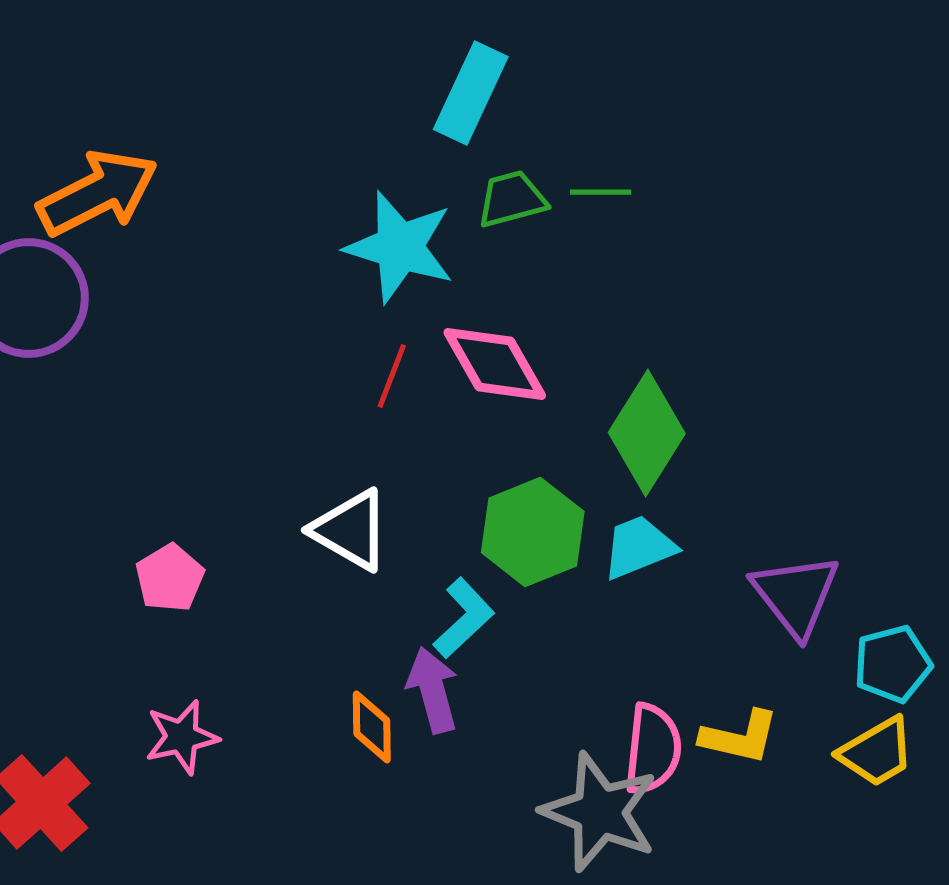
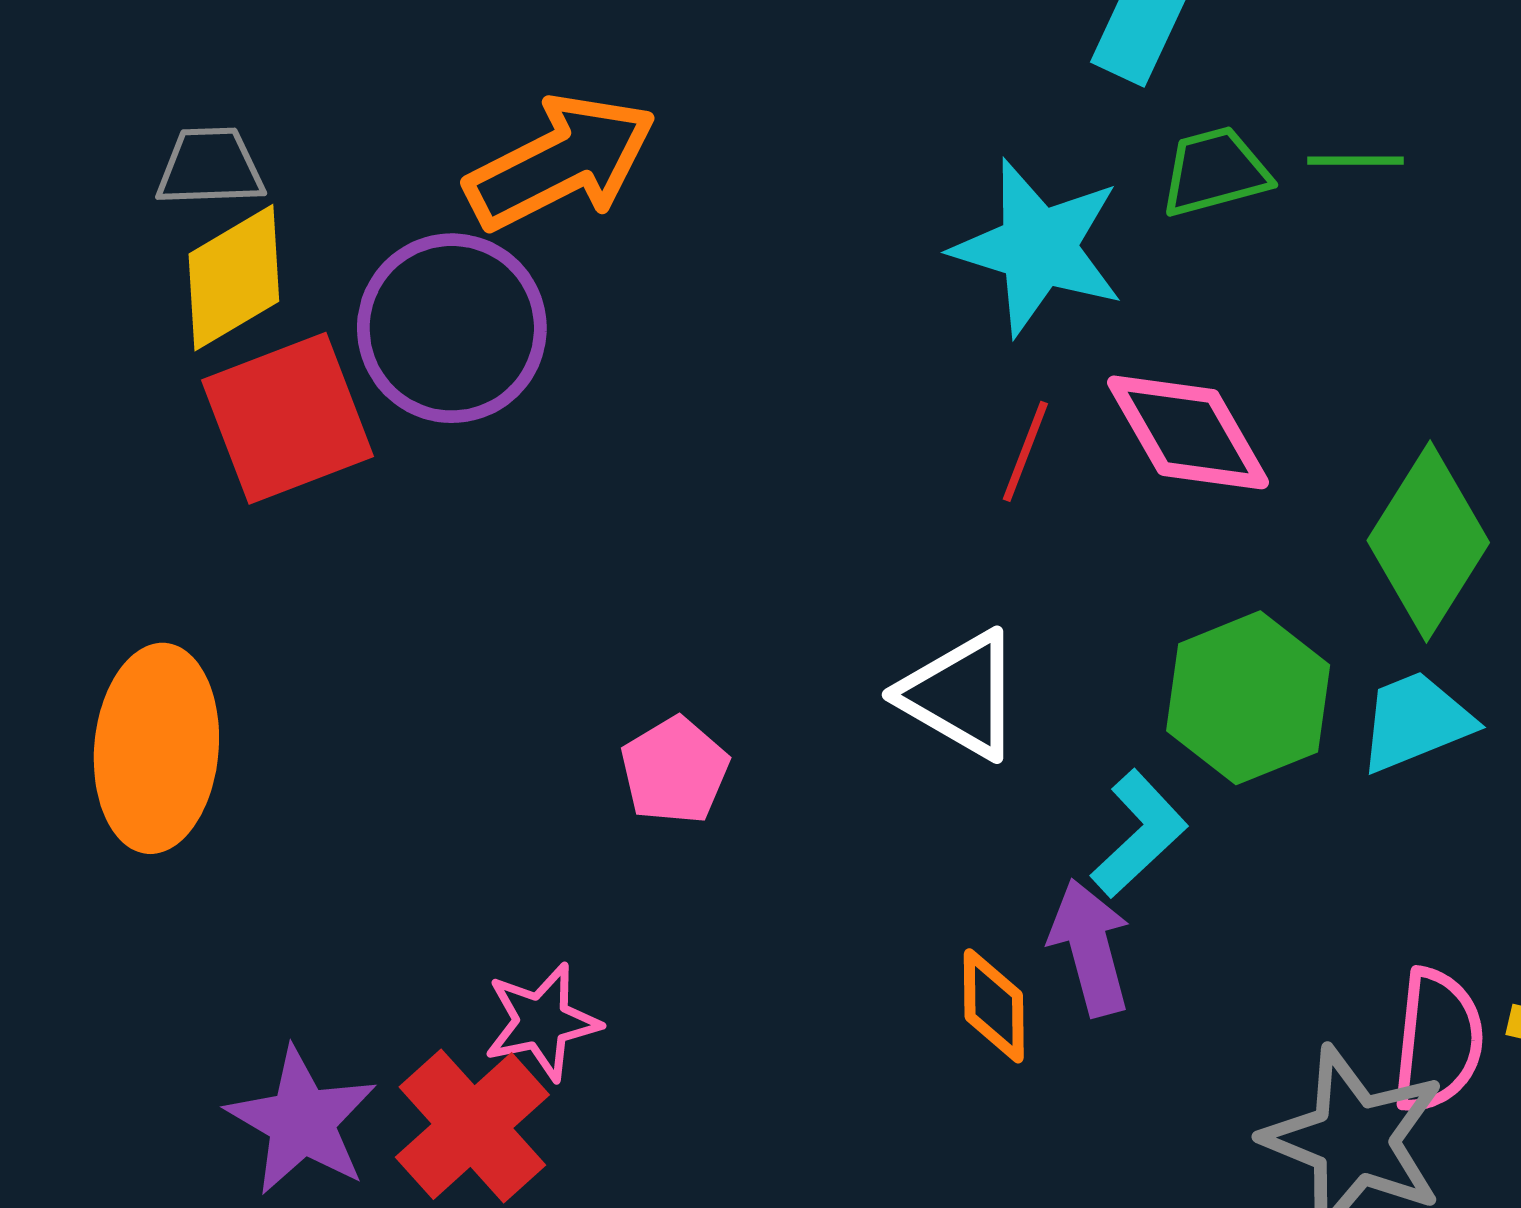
pink star: (182, 737) -> (542, 1022), moved

